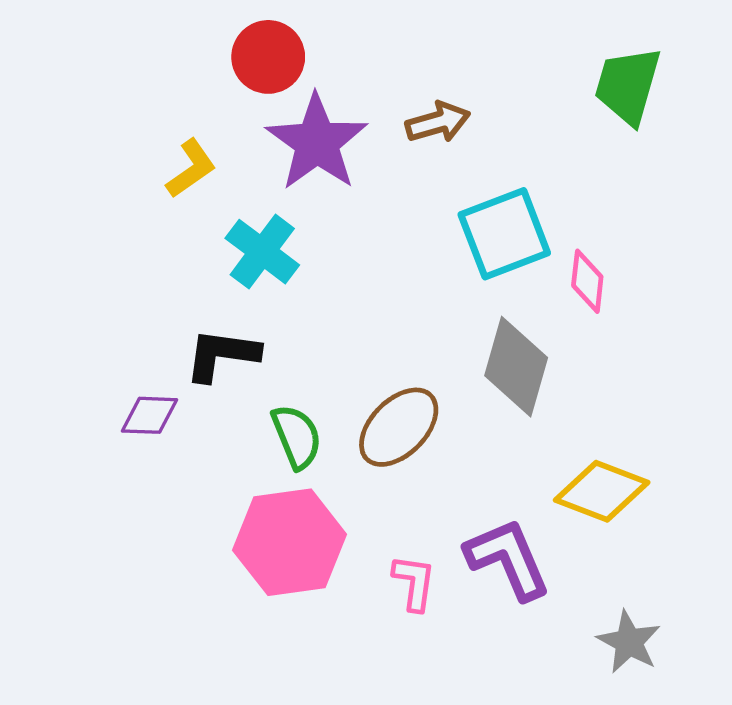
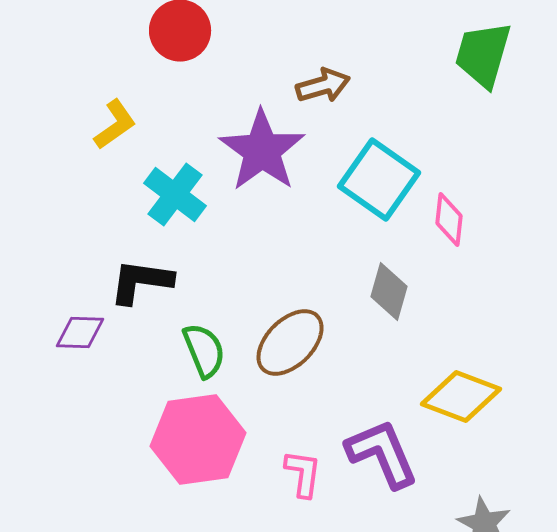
purple star: (317, 142) -> (262, 150), moved
cyan square: (504, 234) -> (379, 180), turned -34
gray diamond: (516, 367) -> (389, 292), size x0.7

